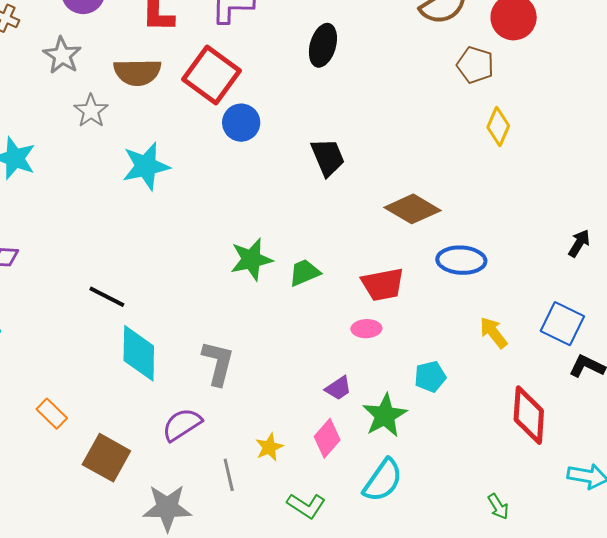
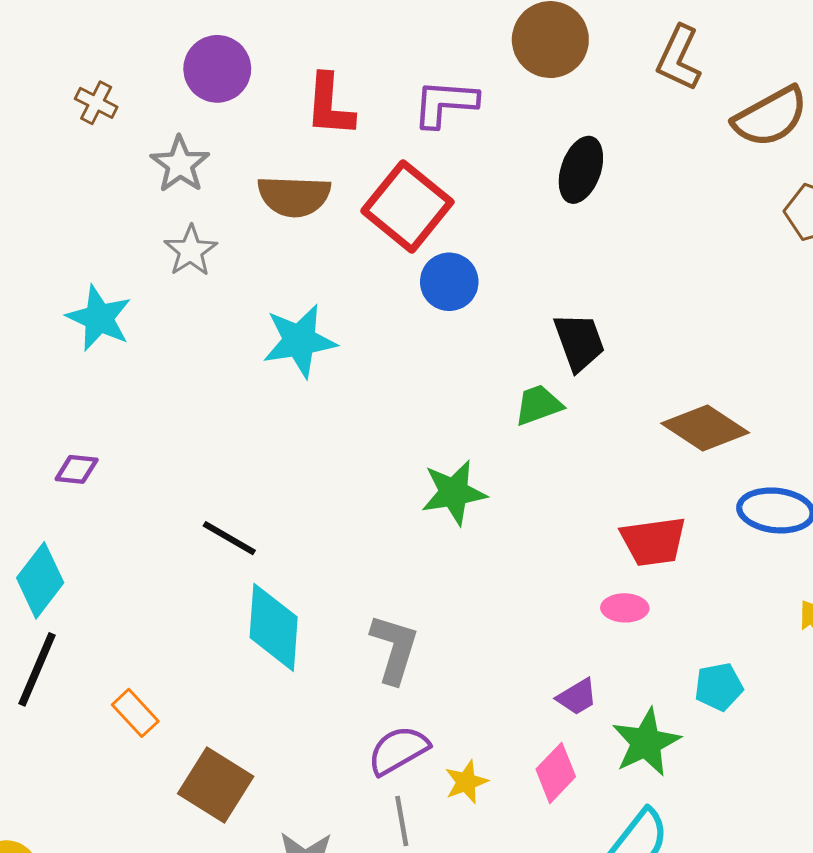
gray star: (91, 111) -> (191, 251), moved
green trapezoid: (305, 273) -> (538, 405), moved
purple semicircle: (182, 425) -> (398, 750), moved

